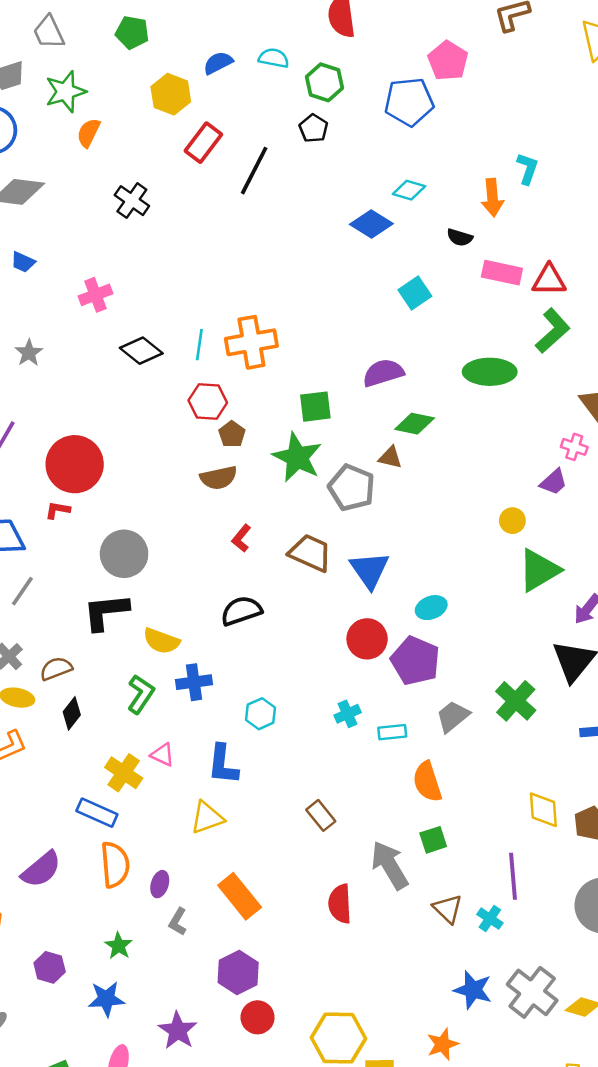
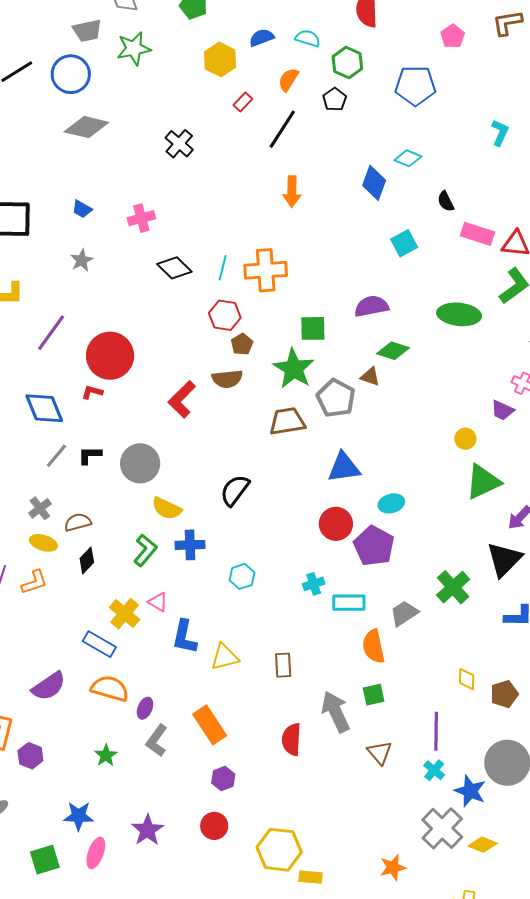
pink pentagon: (448, 61) -> (453, 36), moved, size x0.7
orange semicircle: (88, 133) -> (288, 80), moved
red rectangle: (203, 143) -> (243, 102), size x0.6
cyan L-shape: (528, 169) -> (500, 133), moved
orange arrow: (492, 198) -> (292, 192), moved
blue diamond: (371, 224) -> (374, 183), turned 72
black semicircle: (460, 237) -> (446, 201), turned 40
blue trapezoid: (23, 262) -> (82, 209), moved
purple trapezoid: (554, 482) -> (502, 410), turned 60
red L-shape: (241, 538) -> (182, 399), moved, size x1.6
brown trapezoid: (310, 553) -> (287, 421), moved, turned -39
gray circle: (124, 554) -> (140, 463), moved
blue triangle: (370, 570) -> (344, 467), turned 51
black semicircle: (241, 611) -> (235, 490), turned -40
black L-shape: (106, 612) -> (90, 455), moved, size x0.6
gray trapezoid: (453, 716) -> (404, 613), moved
cyan rectangle: (392, 732) -> (349, 603), size x1.4
blue L-shape: (223, 764) -> (185, 637), moved
yellow diamond: (543, 810) -> (467, 679), size x0.7
brown rectangle: (321, 815) -> (283, 665), turned 30
yellow triangle: (207, 818) -> (225, 657), moved
orange semicircle: (115, 865) -> (110, 688), turned -75
cyan cross: (490, 919) -> (434, 770), moved
gray L-shape: (178, 922) -> (157, 741), size x1.4
purple hexagon: (50, 967) -> (30, 756), moved
purple hexagon: (238, 973) -> (223, 779), moved, size x0.7
blue star: (473, 990) -> (470, 791), moved
blue star: (106, 999) -> (79, 816), moved
orange star: (443, 1044) -> (393, 868), moved

